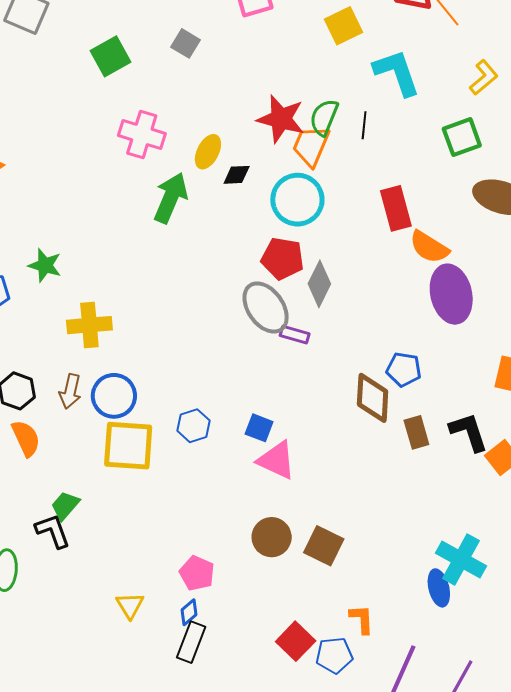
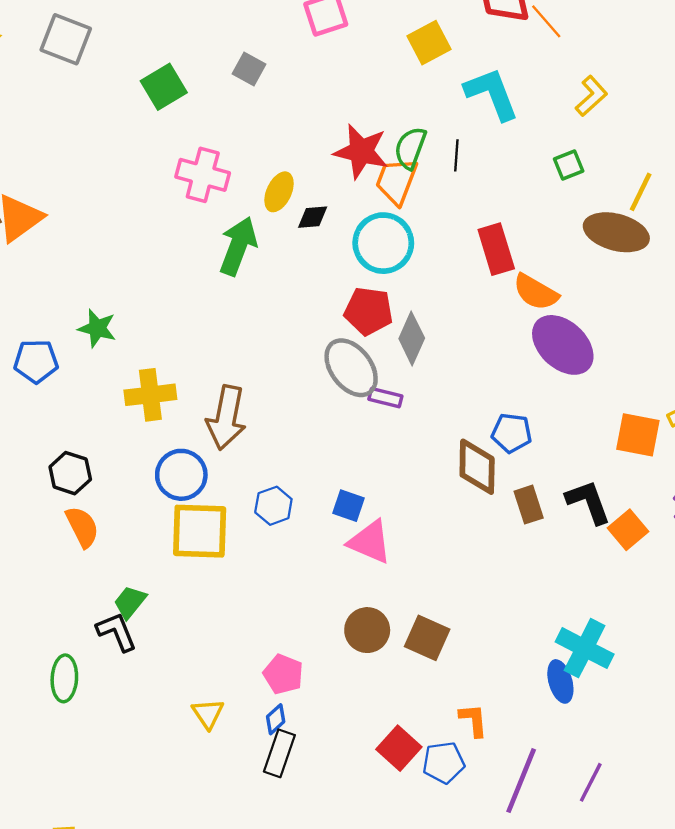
green square: (462, 137) -> (569, 165), size x0.7
purple ellipse: (451, 294) -> (563, 345), turned -32
brown arrow: (70, 391) -> (226, 418), moved, size x1.6

